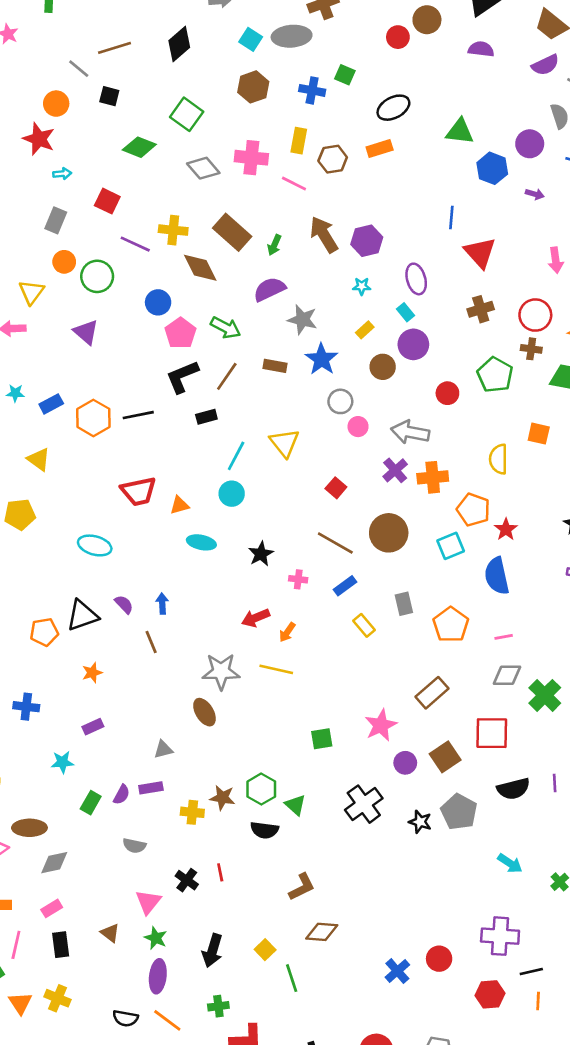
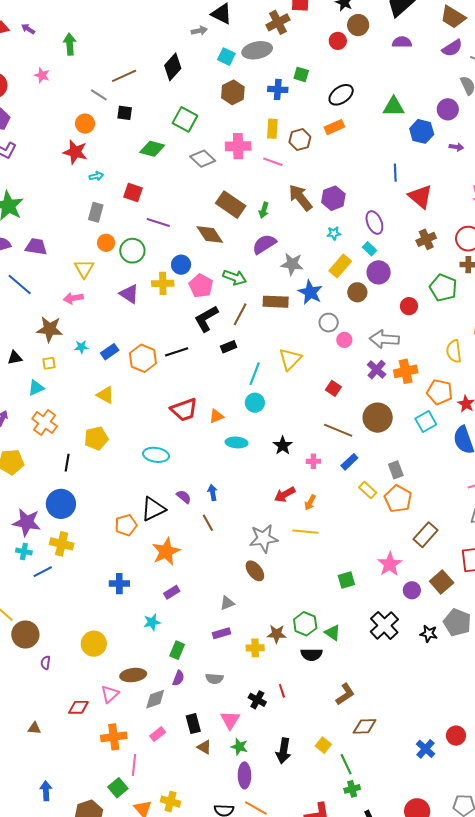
yellow cross: (173, 230) -> (163, 283), moved
yellow rectangle: (365, 330) -> (340, 266), size x1.6
brown rectangle: (275, 366) -> (276, 302), size x1.4
yellow triangle: (284, 443) -> (290, 359), turned 30
orange pentagon: (451, 625) -> (398, 499), moved
orange star: (92, 673) -> (166, 552), size x1.8
purple semicircle: (122, 795) -> (178, 678), moved
black rectangle: (61, 945) -> (193, 724), moved
green cross: (218, 1006) -> (352, 789), moved

